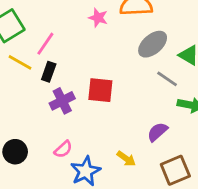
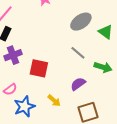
gray line: (167, 79) -> (78, 53), moved
red square: (100, 90) -> (39, 68), moved

